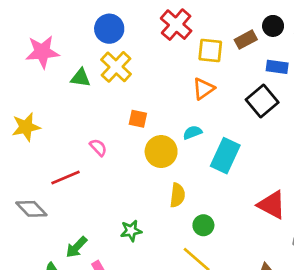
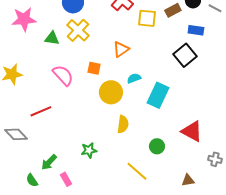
orange triangle: (203, 89) -> (121, 49), moved
pink semicircle: (98, 147) -> (63, 75), moved, size x1.6
green circle: (203, 225) -> (157, 146), moved

